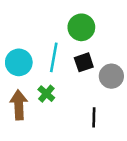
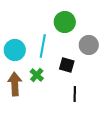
black square: (84, 62) -> (67, 65), moved, turned 35
gray circle: (111, 76) -> (89, 45), moved

